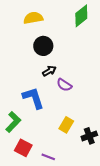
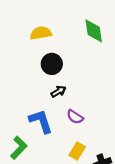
green diamond: (81, 16) -> (94, 31), turned -60
purple semicircle: (64, 85) -> (75, 117), moved

